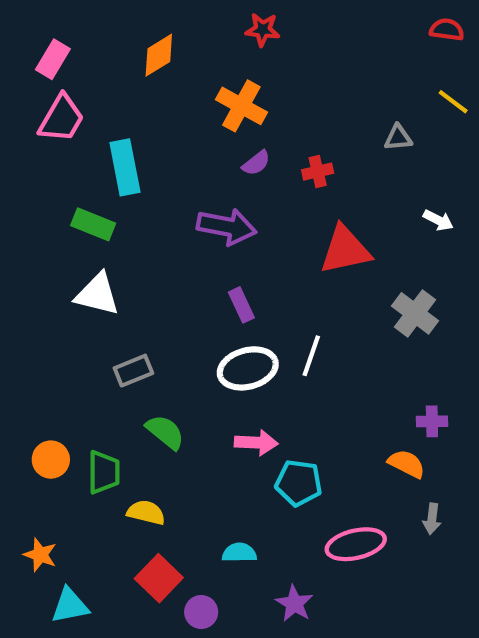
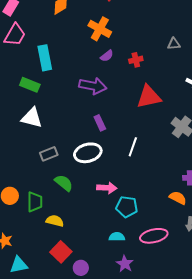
white ellipse: (248, 368) -> (88, 153), moved
cyan semicircle: (239, 553) -> (117, 237), moved

